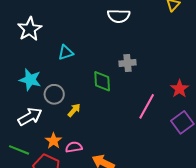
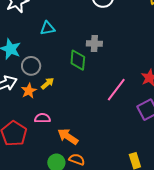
gray cross: (128, 63) -> (94, 44), moved
orange star: (53, 141) -> (29, 91), moved

